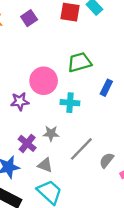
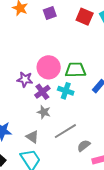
green trapezoid: (80, 62) -> (76, 70), moved
purple cross: (27, 143) -> (42, 92), moved

